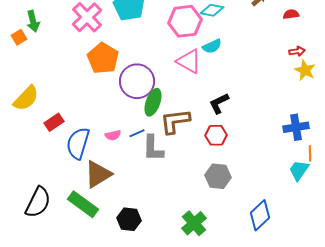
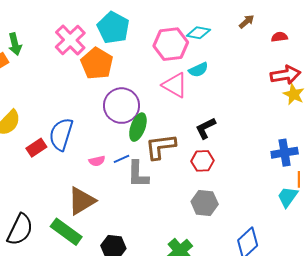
red arrow: (297, 51) -> (286, 75), size x1.8
orange pentagon: (103, 58) -> (97, 64), moved
blue semicircle: (78, 143) -> (61, 134), moved

